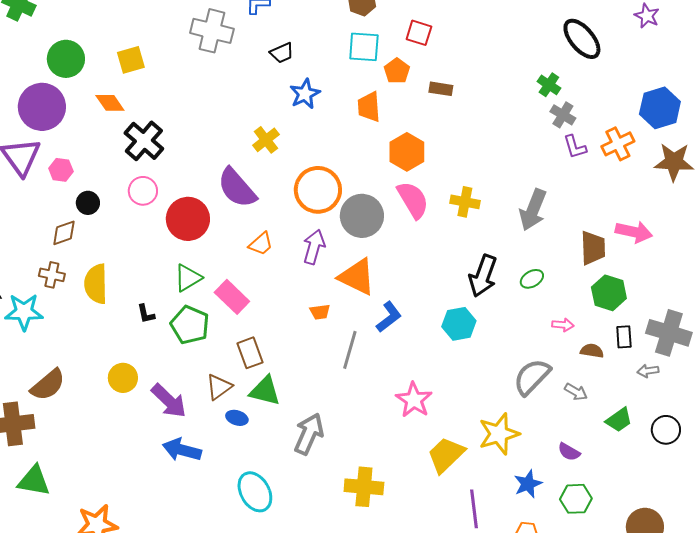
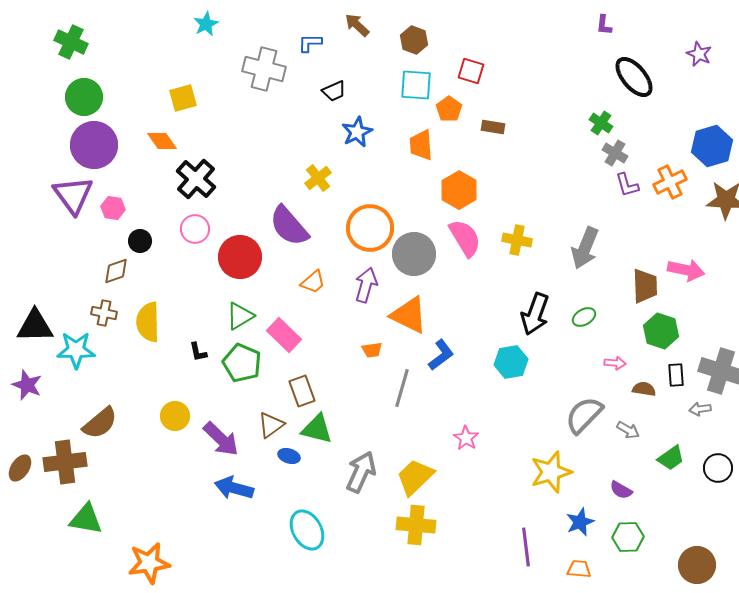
green circle: (66, 59) -> (84, 97), moved
pink star: (414, 400) -> (466, 438), size x0.7
yellow trapezoid: (446, 455) -> (415, 477), moved

